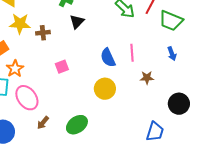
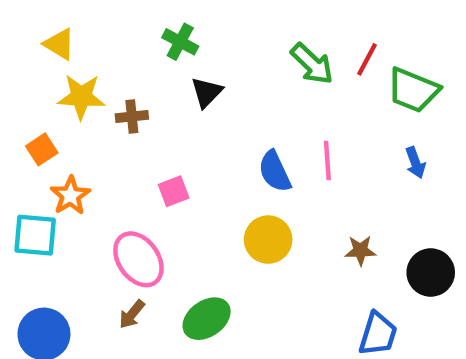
brown star: (147, 78) -> (360, 251), moved
pink ellipse: (27, 98) -> (138, 259), moved

